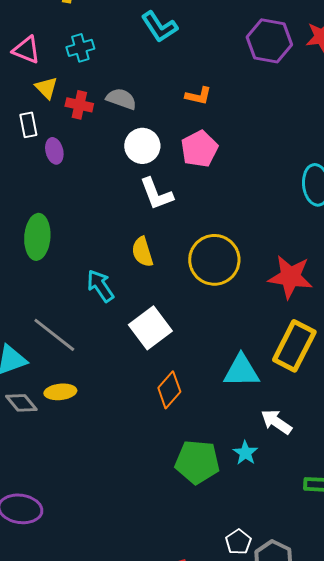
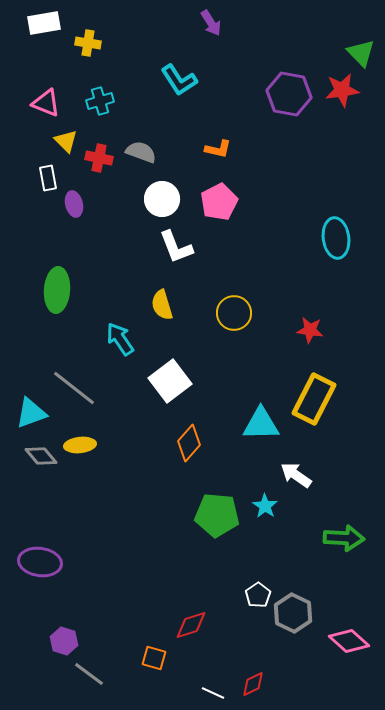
yellow circle: (214, 260) -> (234, 313), size x0.7
red star: (290, 277) -> (310, 330), size x0.6

